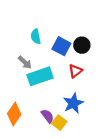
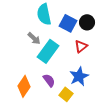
cyan semicircle: (36, 37) -> (44, 14), size x1.5
cyan rectangle: (40, 76) -> (48, 51), turned -35
purple semicircle: (47, 116) -> (49, 80), moved

